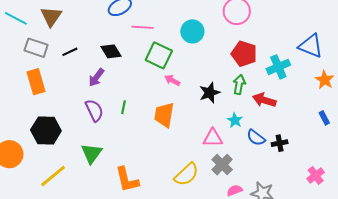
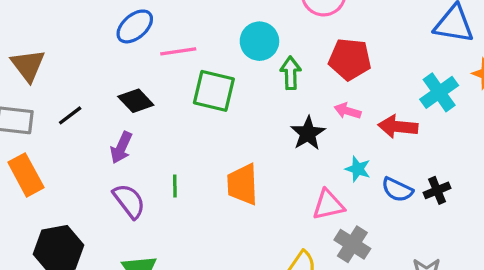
cyan cross: (278, 67) -> (439, 92), moved
pink arrow: (172, 80) -> (348, 111), moved
green arrow: (239, 84) -> (291, 73), moved

